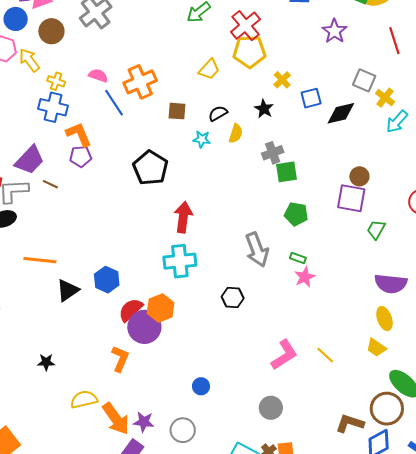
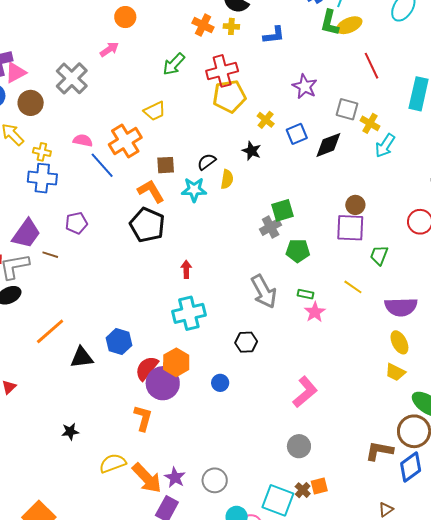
red cross: (246, 26) -> (222, 71), turned 32
purple star: (334, 31) -> (305, 86), moved
yellow trapezoid: (209, 69) -> (155, 111), moved, turned 30
orange L-shape: (79, 134) -> (151, 191), moved
cyan star: (202, 139) -> (194, 190), size x1.4
gray cross: (273, 153) -> (271, 227), moved
red arrow: (183, 217) -> (186, 269), size x0.6
orange line: (40, 260) -> (50, 331), turned -40
black triangle: (68, 290) -> (82, 357), turned 35
yellow line: (325, 355) -> (353, 287), moved
blue circle: (201, 386) -> (220, 383), moved
purple star: (144, 422) -> (175, 477), turned 30

